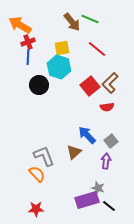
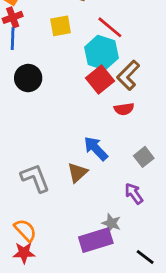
cyan hexagon: (59, 67) -> (101, 53), moved
gray square: (111, 141) -> (144, 157), moved
purple arrow: (106, 161) -> (134, 194), moved, turned -42
orange semicircle: (37, 174) -> (25, 230), moved
black line: (109, 206) -> (145, 257), moved

